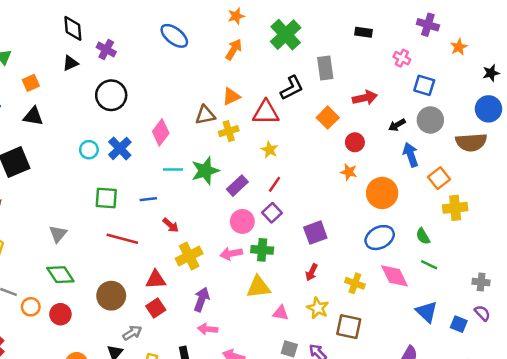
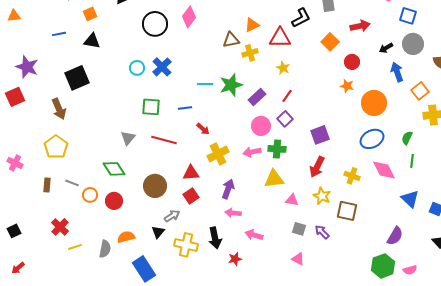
pink diamond: (161, 132) -> (189, 17), moved
gray triangle: (58, 234) -> (128, 138), moved
green semicircle: (423, 236) -> (407, 138), turned 56
green line: (429, 265) -> (412, 161), turned 72
red arrow: (312, 272) -> (317, 167), size x1.5

